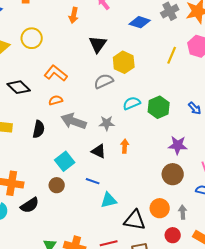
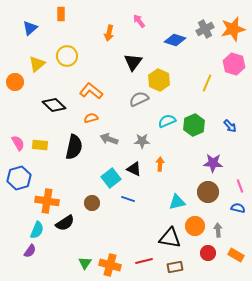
yellow line: (172, 55) -> (207, 83), moved
gray arrow: (74, 121) -> (109, 139), size x0.7
black semicircle: (39, 129) -> (74, 147), size x1.4
cyan square: (65, 161) -> (111, 178), moved
cyan triangle: (109, 200) -> (177, 202), moved

